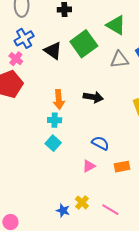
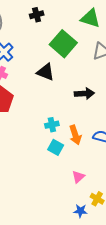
black triangle: (53, 51) -> (46, 72), moved
orange arrow: (59, 99) -> (75, 135), moved
pink triangle: (89, 166) -> (78, 177), moved

